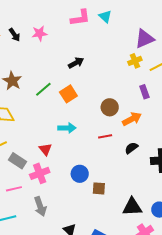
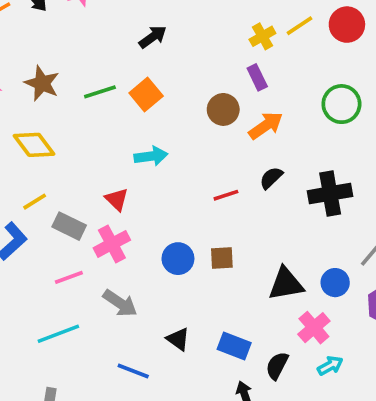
yellow cross: (135, 61) -> (262, 36), moved
green line: (43, 89) -> (100, 92), turned 30
purple rectangle: (144, 92) -> (257, 77), moved
red line: (105, 136) -> (226, 195), moved
blue circle: (80, 174) -> (178, 259), moved
gray arrow: (40, 206) -> (120, 303), turned -30

